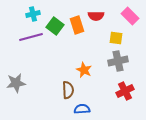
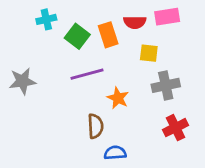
pink rectangle: (130, 16) -> (167, 17), moved, turned -54
purple line: (31, 37) -> (87, 74), moved
yellow square: (116, 38) -> (149, 53), moved
gray star: (16, 83) -> (22, 81), moved

